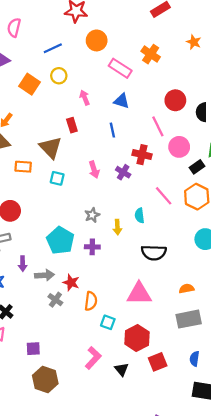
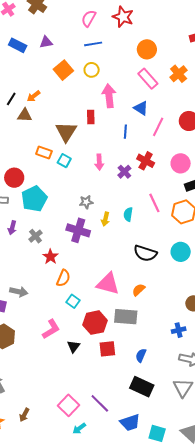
pink semicircle: (14, 28) -> (89, 18), moved
orange circle: (97, 40) -> (147, 49), moved
pink arrow: (85, 98) -> (109, 96), size x1.6
pink line: (158, 126) -> (158, 127), moved, turned 36
orange rectangle: (23, 167) -> (44, 153), moved
cyan pentagon: (60, 240) -> (34, 199), moved
purple cross: (92, 247) -> (78, 230), size x1.6
black semicircle: (154, 253) -> (145, 253), moved
gray arrow: (44, 275) -> (19, 292), moved
orange semicircle: (187, 289) -> (139, 290), moved, turned -48
gray cross: (55, 300) -> (35, 236), moved
gray rectangle: (189, 319) -> (126, 317), moved

